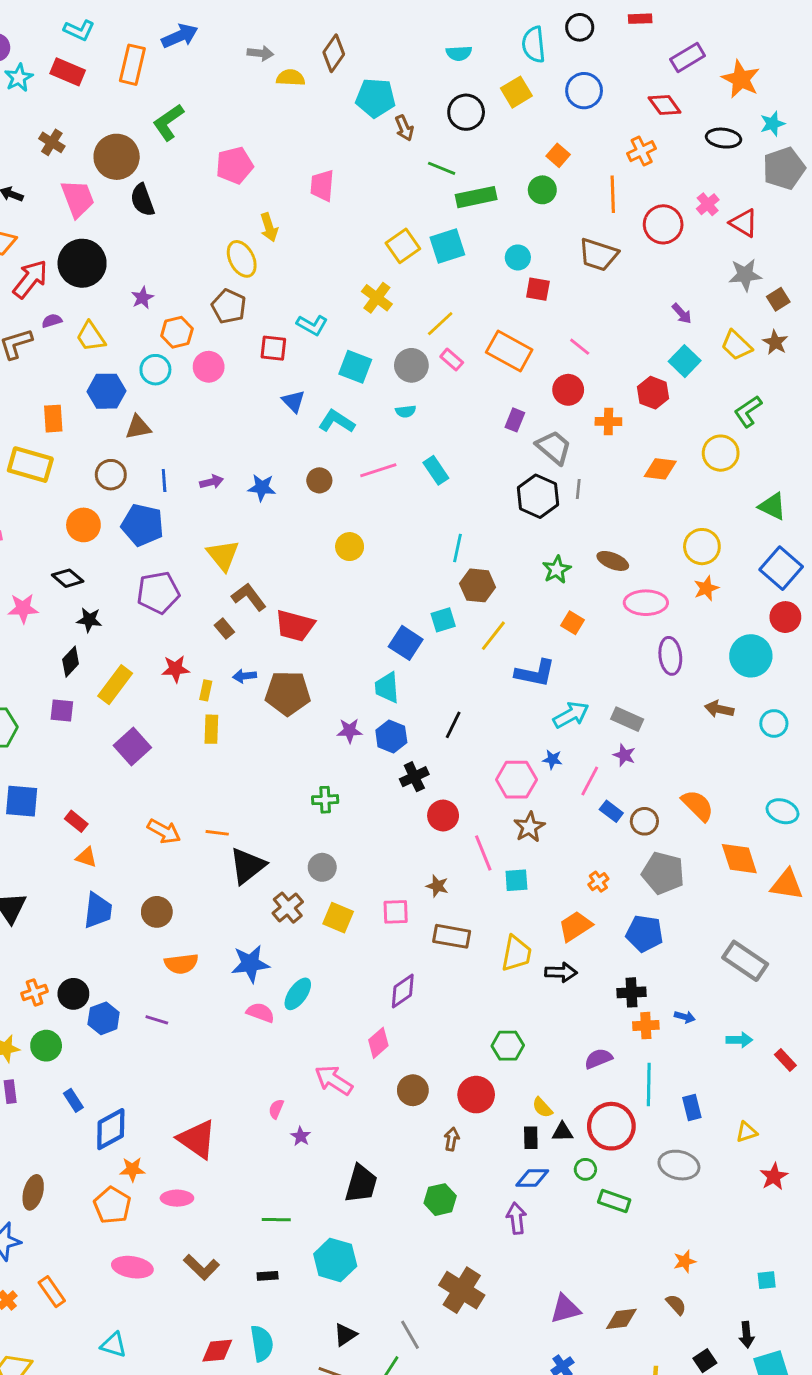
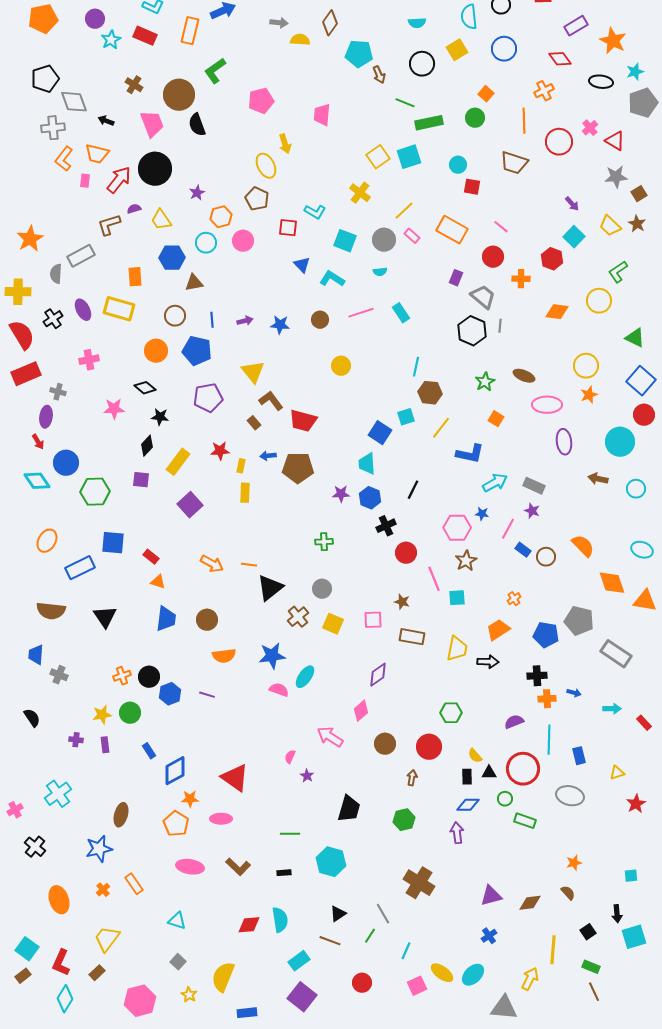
gray pentagon: (663, 873) -> (579, 621), moved

